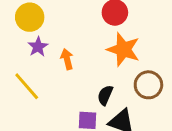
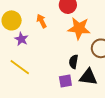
orange arrow: (67, 59) -> (42, 21), moved

